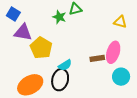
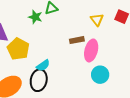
yellow triangle: (120, 22) -> (97, 20), turned 40
brown rectangle: (97, 58) -> (77, 40), moved

